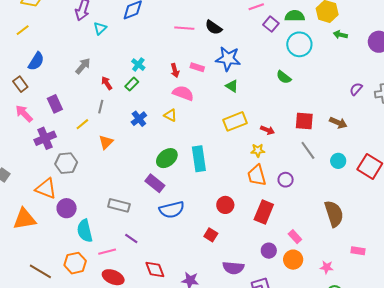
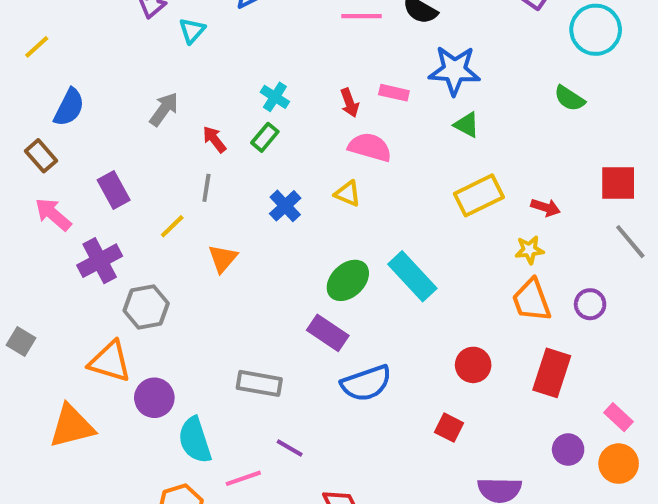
cyan rectangle: (199, 159) -> (412, 276), turned -30

